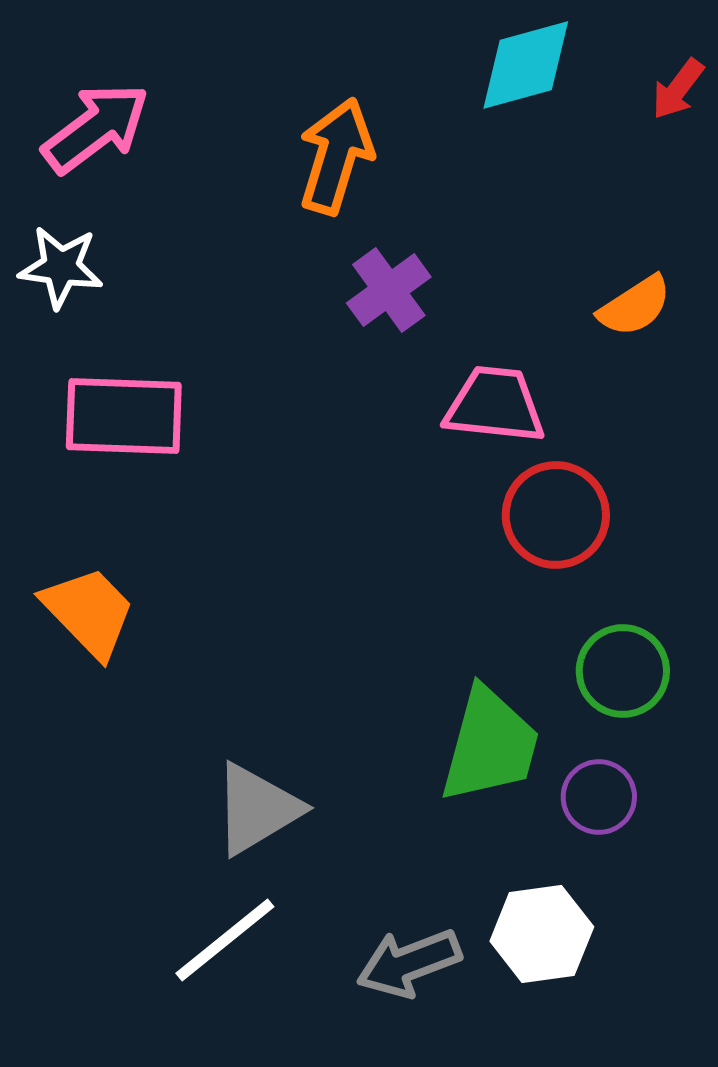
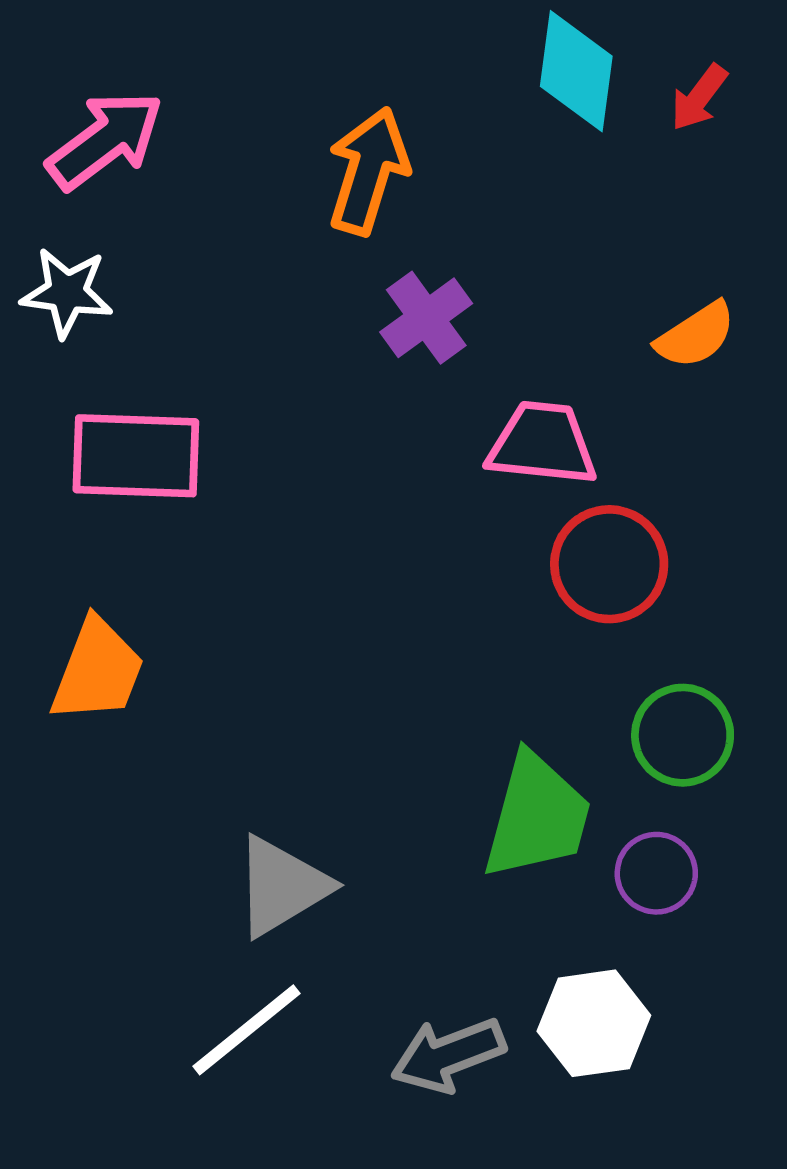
cyan diamond: (526, 65) -> (576, 71), turned -67
red arrow: (678, 89) -> (699, 98), moved
orange trapezoid: (89, 612) -> (98, 671), turned 65

